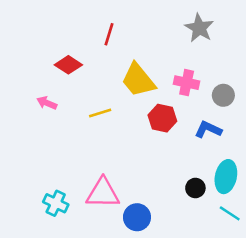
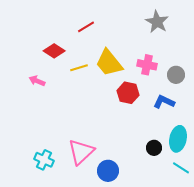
red line: (109, 34) -> (86, 27), turned 42
yellow line: (100, 113) -> (79, 68), moved
pink triangle: (103, 193) -> (81, 152), turned -44

